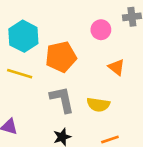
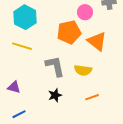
orange pentagon: (61, 57) -> (69, 32), moved
orange triangle: (116, 67) -> (97, 41), size x1.5

